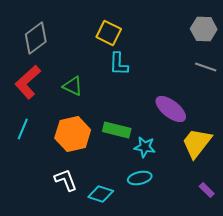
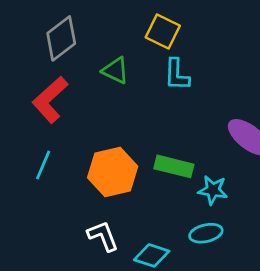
green triangle: (73, 86) -> (115, 70), moved

